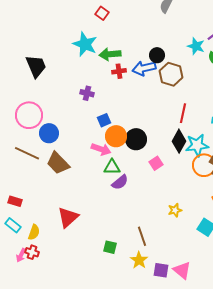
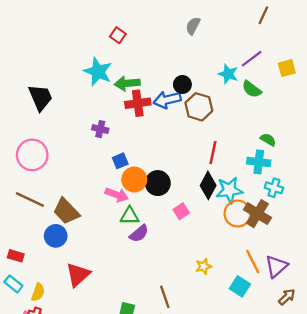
red cross: (119, 71) -> (138, 103), size x1.5
blue circle: (49, 133) -> (56, 236), moved

